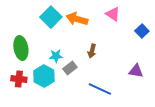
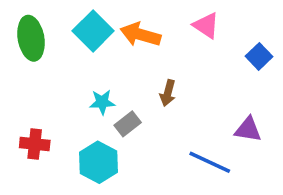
green ellipse: (21, 48) -> (31, 38), moved
cyan hexagon: (44, 76) -> (98, 162), moved
blue line: (100, 89) -> (210, 162), moved

